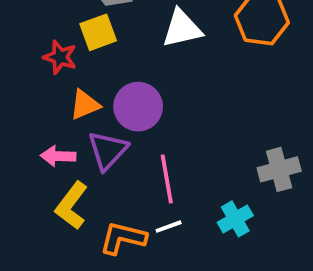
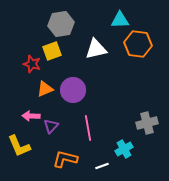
purple triangle: (108, 150) -> (51, 126), moved, size x0.7
yellow L-shape: (71, 206) -> (19, 146), moved, turned -60
white line: (169, 227) -> (102, 166), moved

